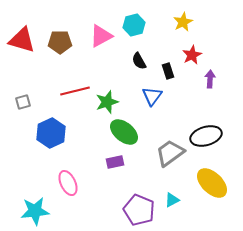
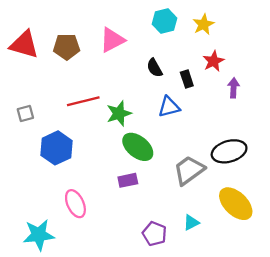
cyan hexagon: (134, 25) -> (165, 21), moved
blue triangle: (152, 96) -> (169, 107), turned 40
purple pentagon: (139, 210) -> (154, 234), size x0.7

